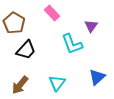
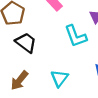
black trapezoid: (26, 50) -> (26, 43), turned -95

